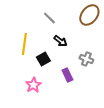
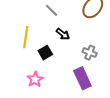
purple rectangle: (67, 75) -> (82, 78), moved, size x1.5

